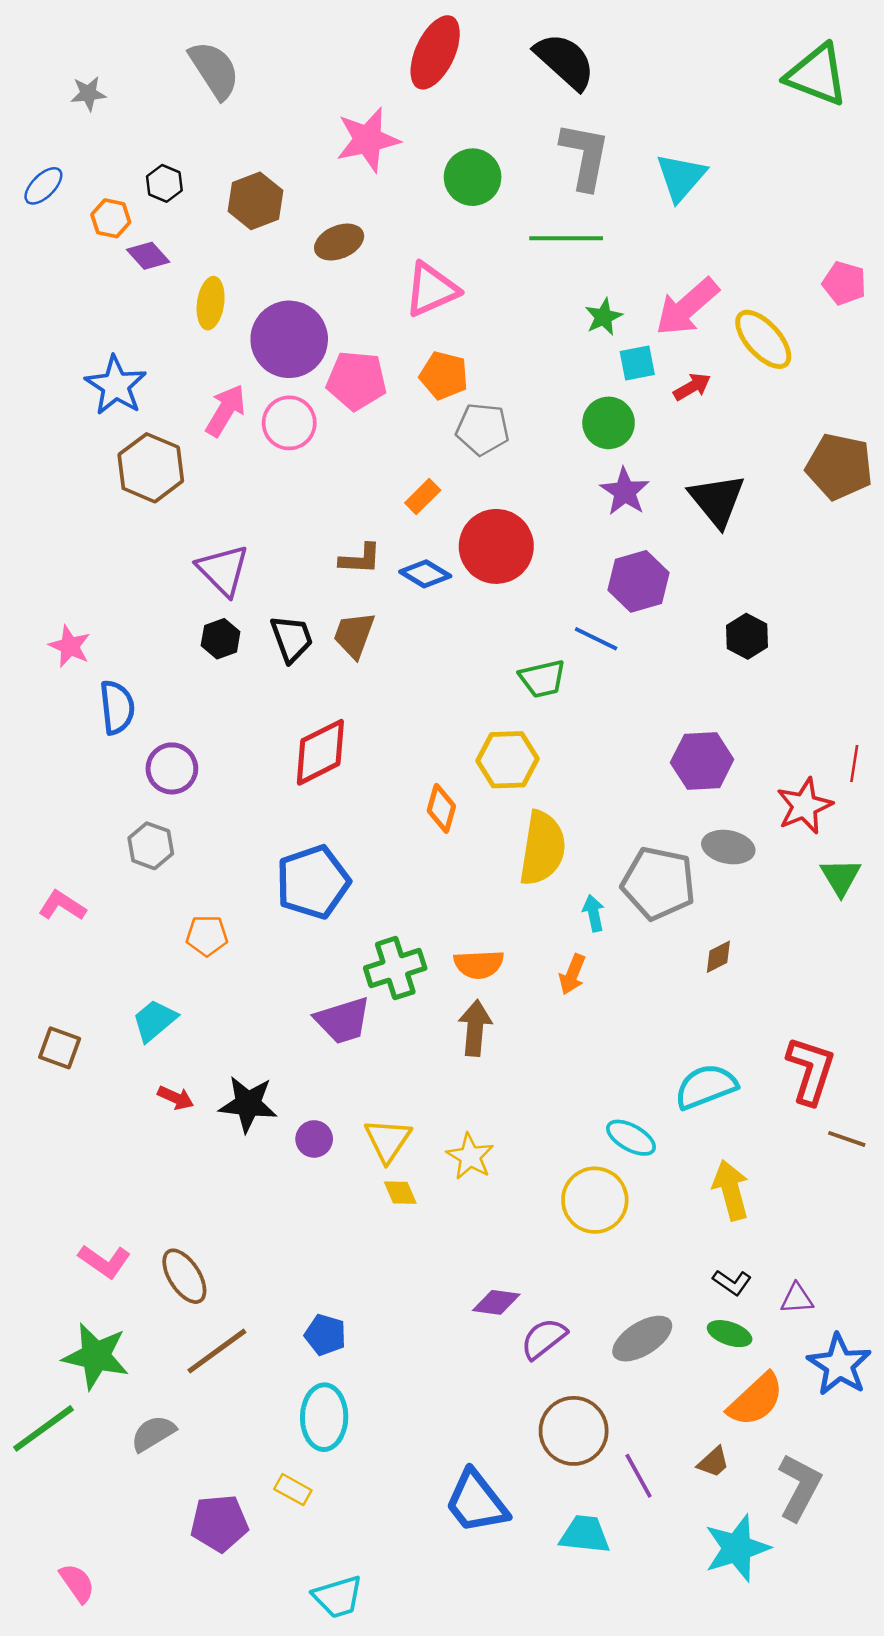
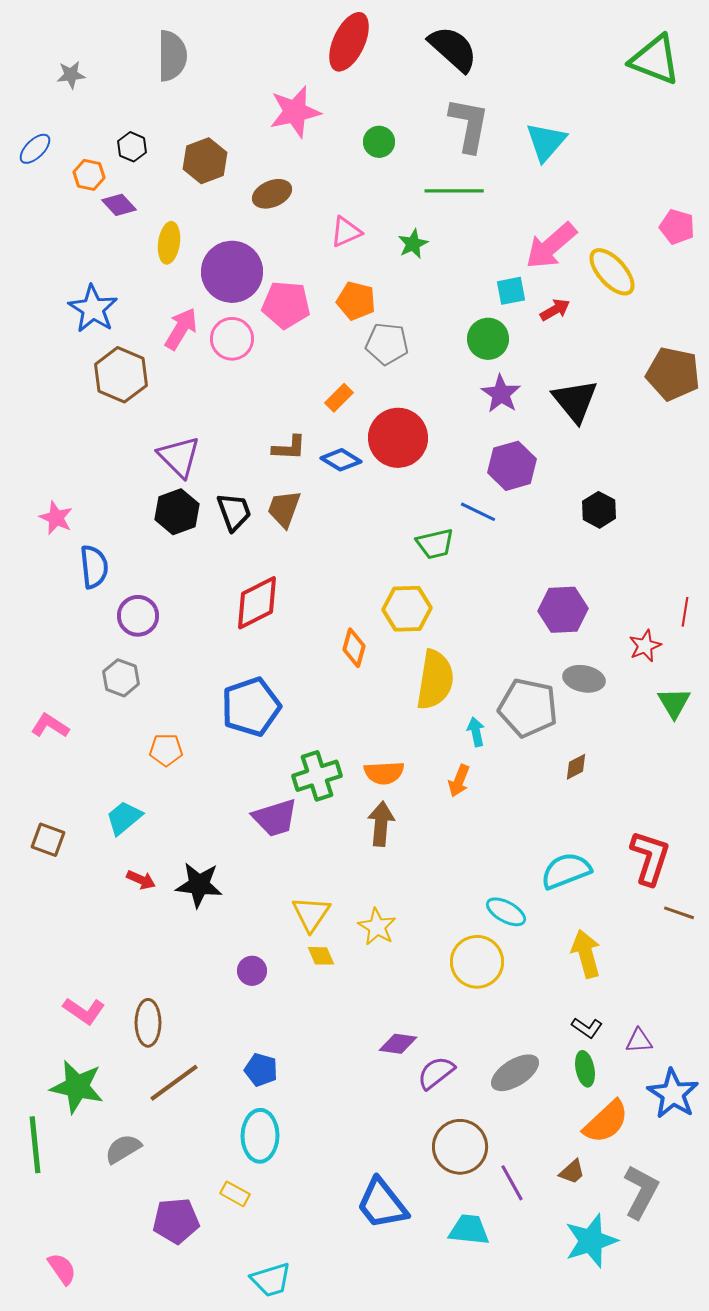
gray semicircle: (214, 70) -> (172, 56), turned 33
green circle: (473, 177) -> (379, 142), size x0.7
pink triangle: (431, 289) -> (346, 232), size x0.7
green star: (604, 317) -> (413, 244), moved
black hexagon: (221, 639) -> (177, 512), size x1.4
red star: (804, 806) -> (645, 646), size x0.7
purple circle: (314, 1139) -> (252, 971), moved
brown ellipse: (184, 1276) -> (148, 1023), turned 33
green ellipse: (730, 1334) -> (585, 1069), turned 60
green line: (43, 1428) -> (35, 1145), turned -60

